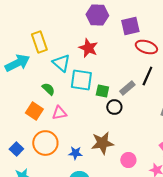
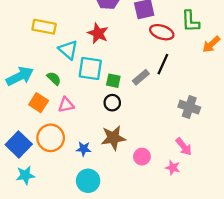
yellow rectangle: (39, 42) -> (44, 27), turned -60
cyan arrow: (17, 63) -> (20, 76), moved
black circle: (114, 107) -> (112, 103), moved
blue square: (16, 149) -> (19, 144), size x1.6

